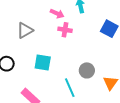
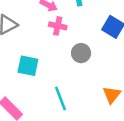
gray circle: (87, 70) -> (81, 53), moved

